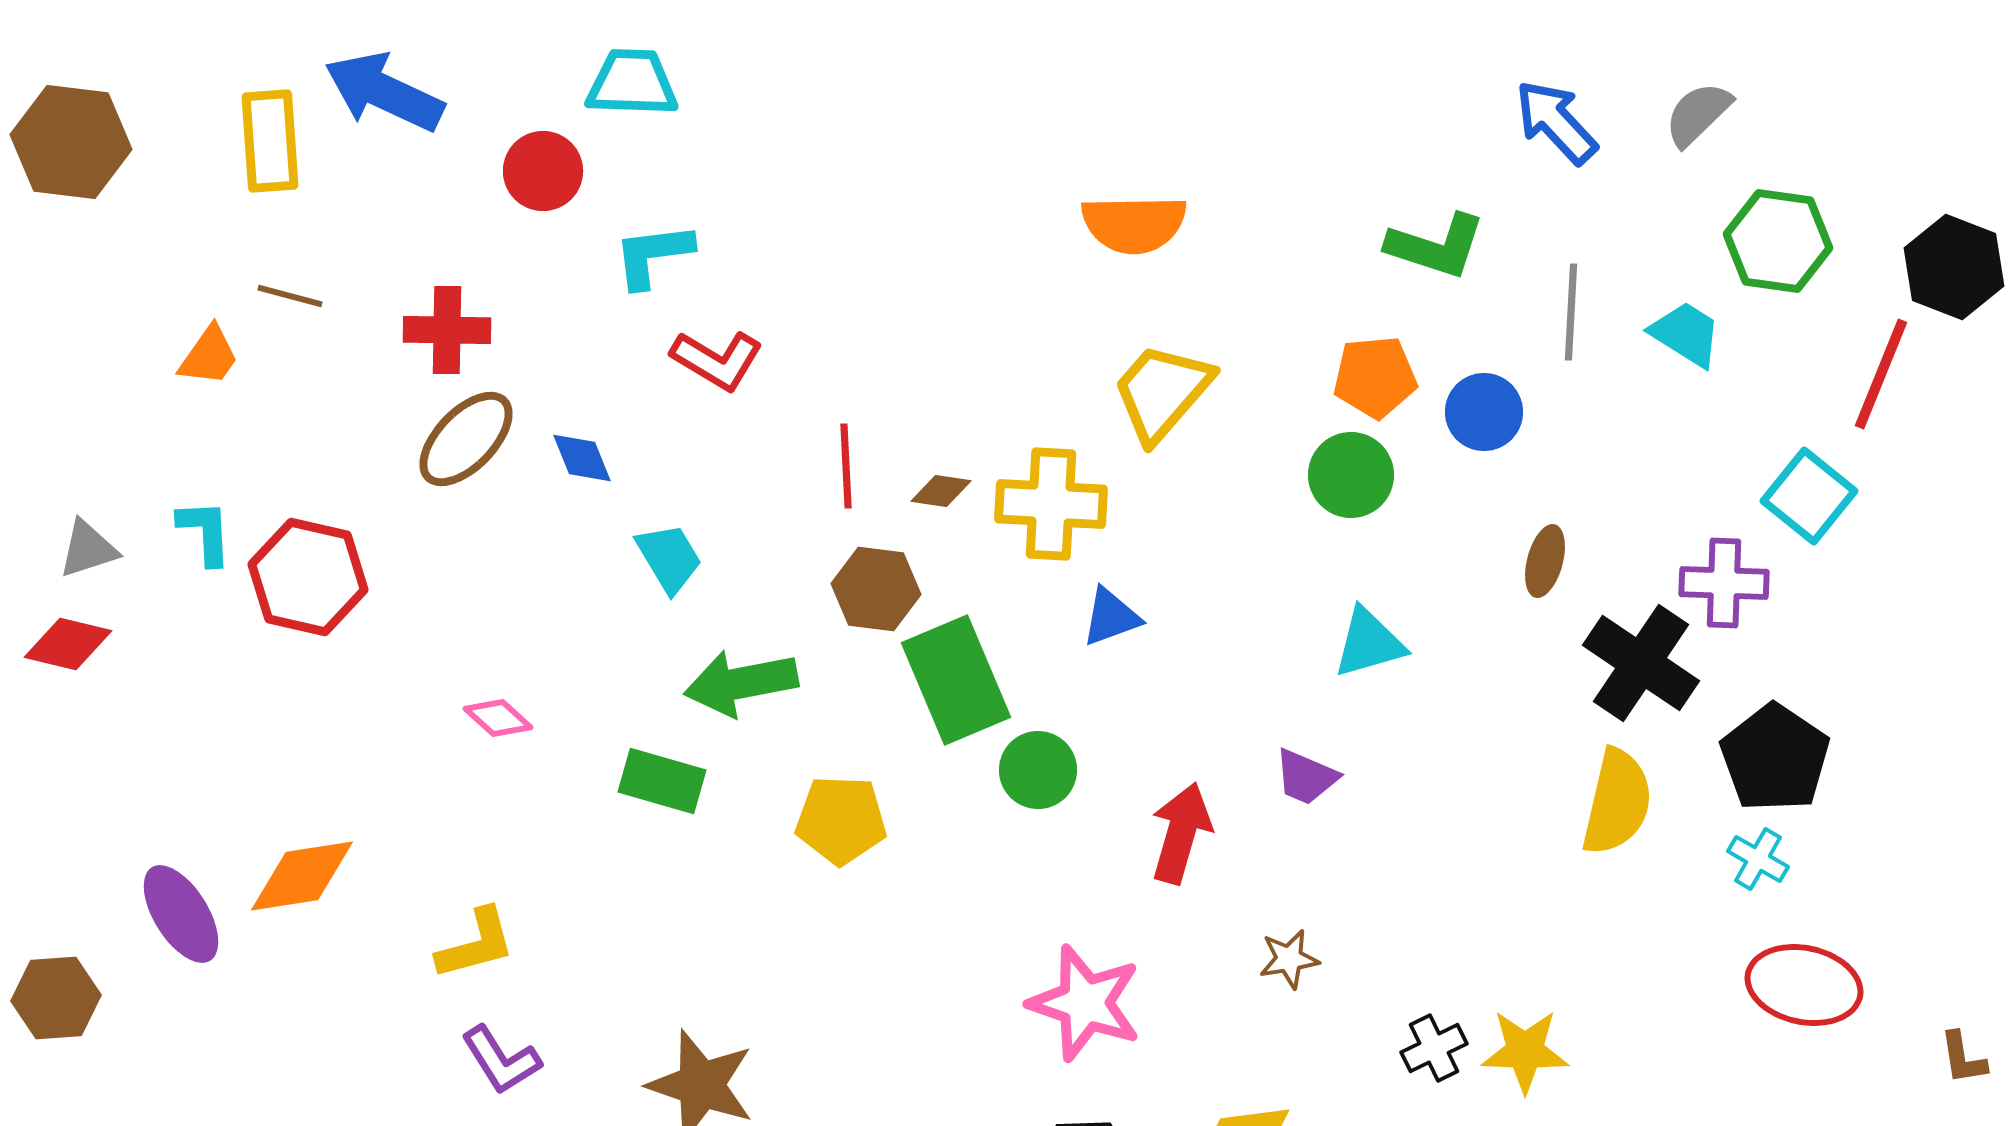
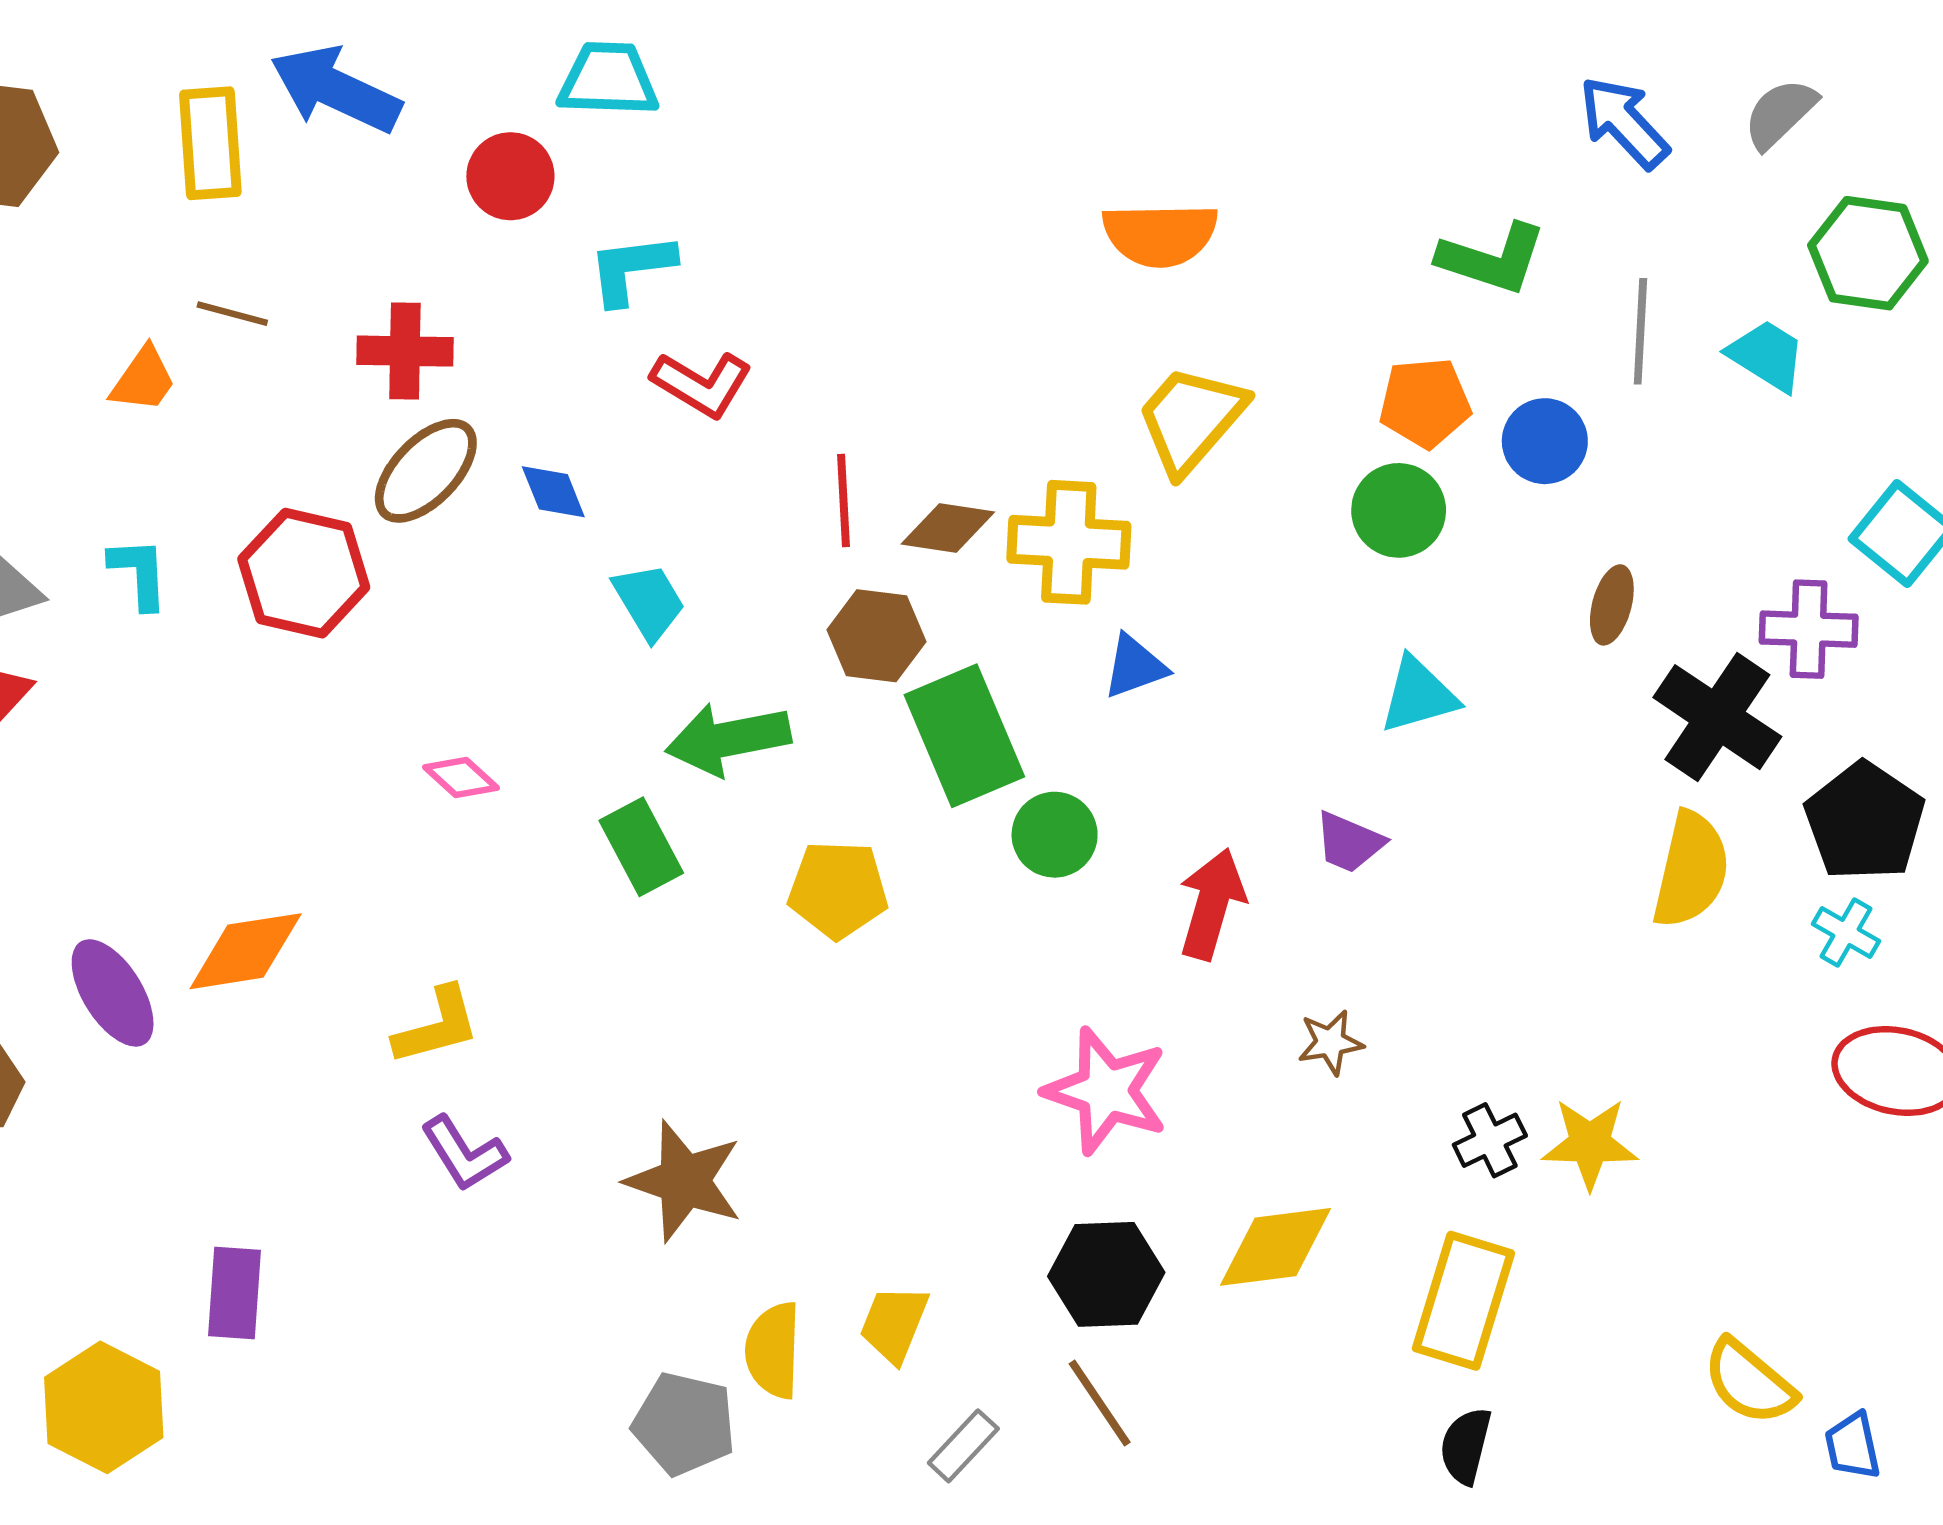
brown diamond: (941, 491) -> (948, 528), size x1.4
red hexagon: (308, 577) -> (304, 573), moved
green rectangle: (662, 781) -> (641, 847), turned 46

